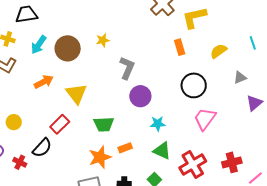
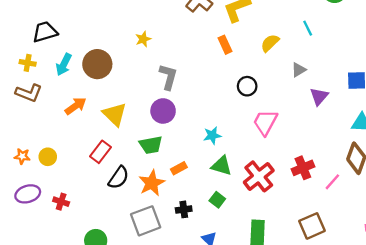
yellow star: (103, 40) -> (143, 39), moved
black circle: (194, 85) -> (247, 86), size x0.7
purple circle: (140, 96) -> (163, 111), moved
black semicircle: (42, 148) -> (119, 178), moved

